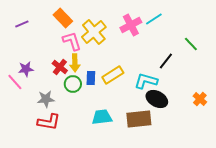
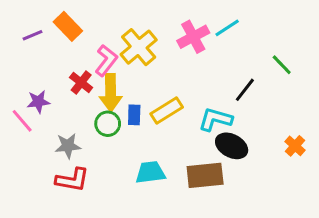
orange rectangle: (63, 18) -> (68, 26), moved
pink L-shape: (72, 41) -> (106, 60), turned 55
yellow arrow: (75, 63) -> (111, 93), size x1.4
red cross: (60, 67) -> (81, 82), moved

